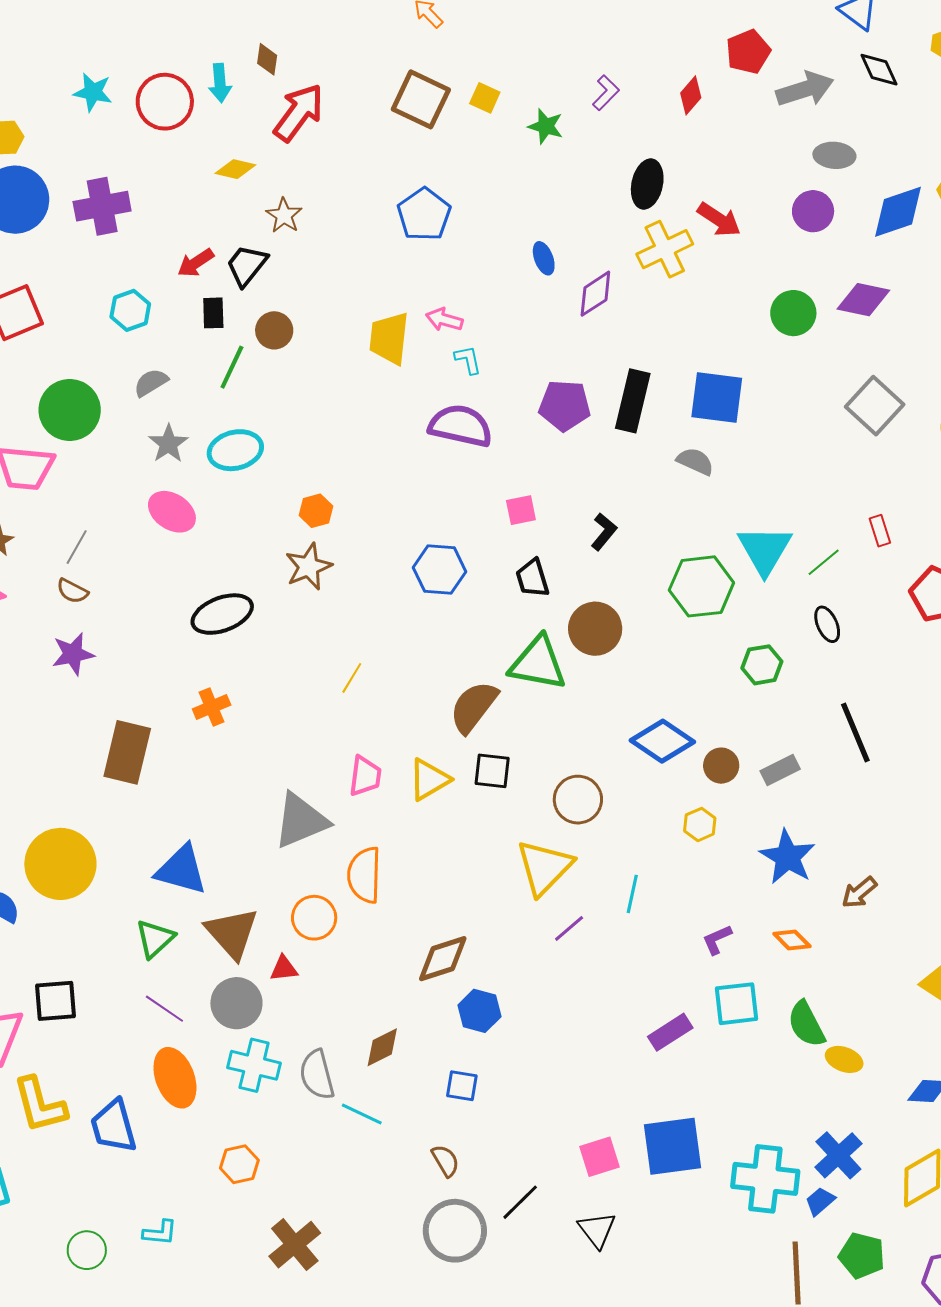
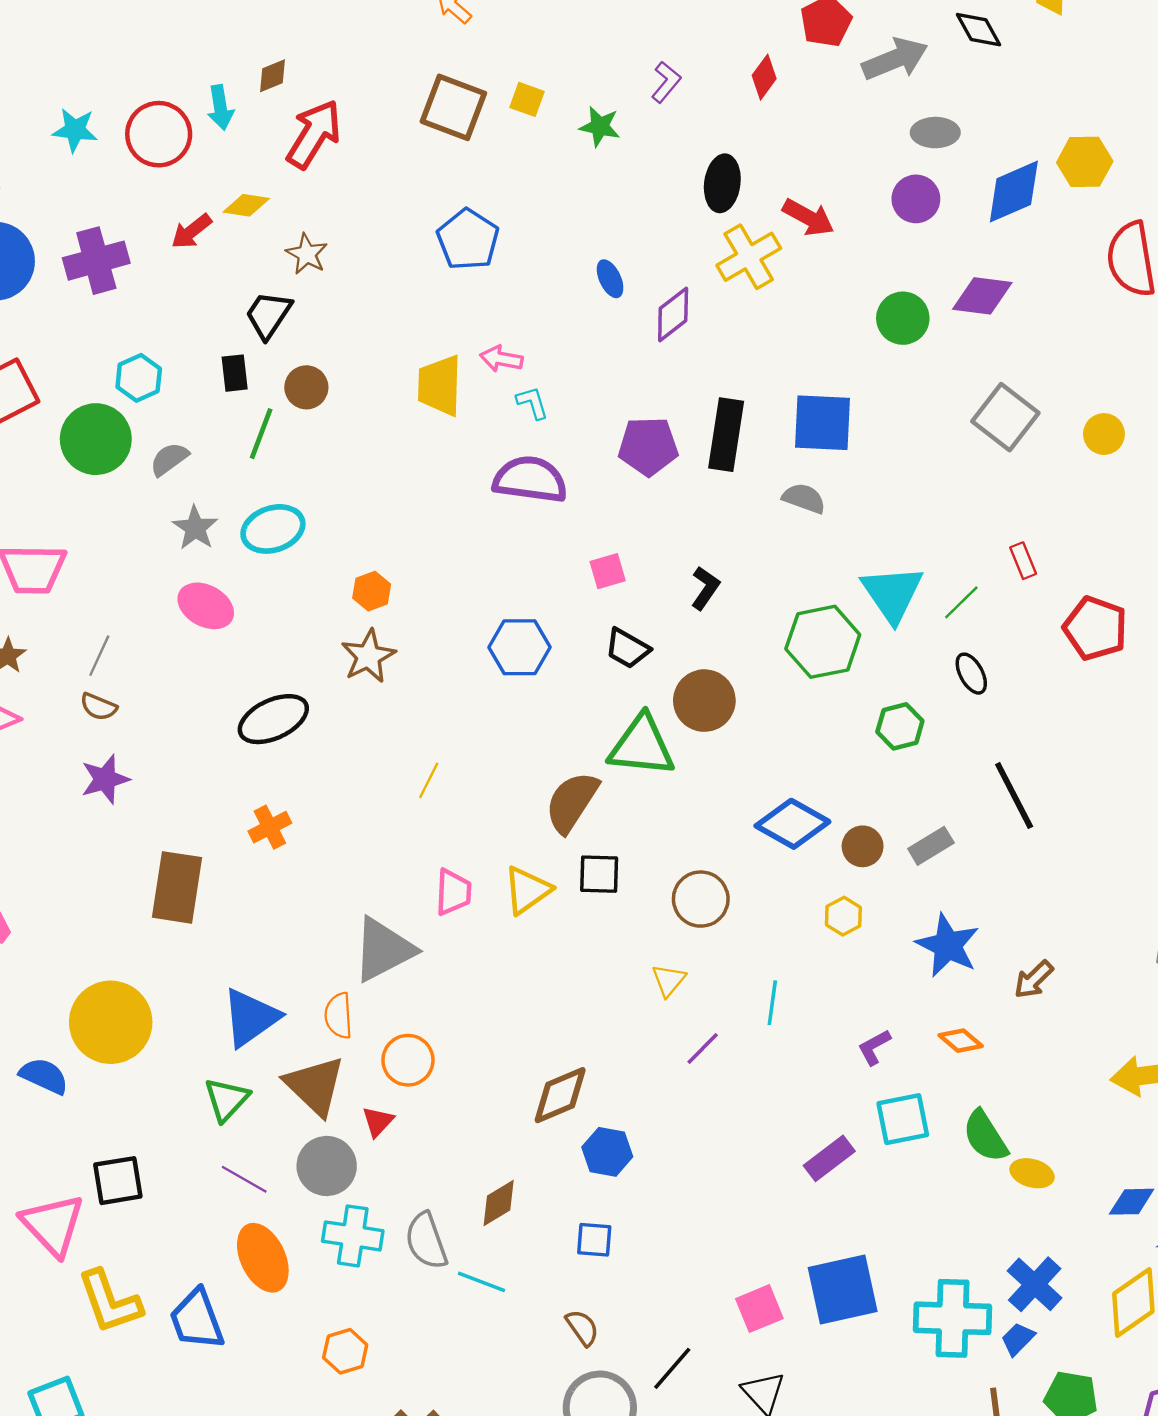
brown diamond: (267, 59) -> (273, 76), turned 64
red arrow: (196, 263) -> (191, 231), moved
green circle: (70, 410) -> (96, 439), moved
black trapezoid: (532, 578) -> (627, 648), turned -39
yellow triangle: (544, 867) -> (669, 980), size x0.5
blue triangle: (181, 870) -> (251, 1018), turned -46
orange semicircle: (364, 875) -> (339, 1016), moved, size x0.7
red triangle: (284, 969) -> (378, 1122), turned -36

